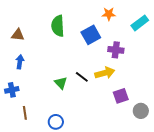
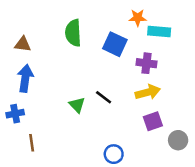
cyan rectangle: (140, 23) -> (159, 32), moved, turned 42
blue square: (91, 35) -> (115, 44), turned -36
blue arrow: (20, 62) -> (25, 78), size x1.5
yellow arrow: (105, 73) -> (148, 92), moved
blue circle: (56, 122) -> (114, 154), moved

